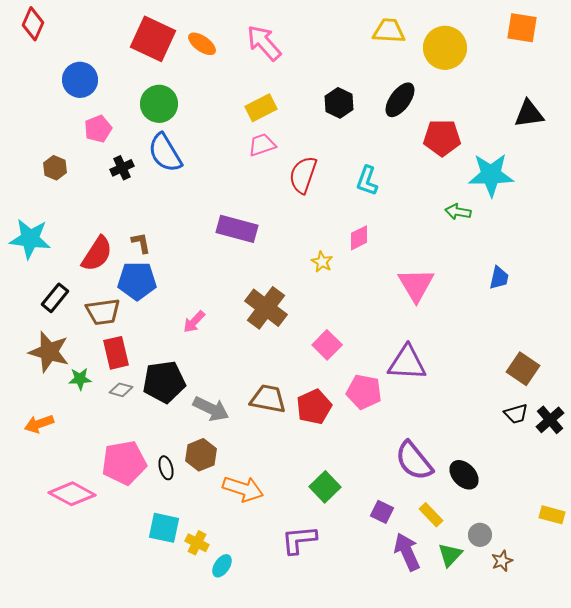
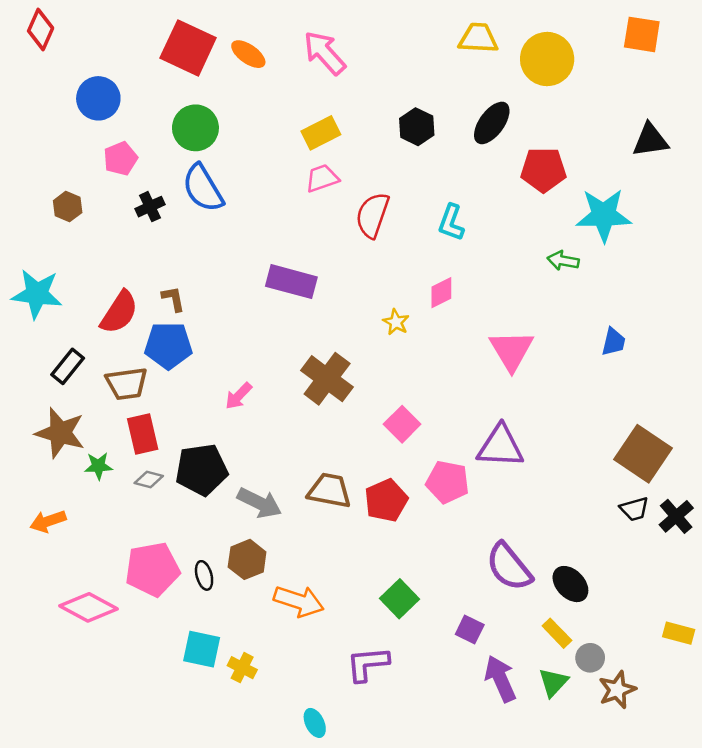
brown square: (523, 369) -> (643, 454), size x1.4
yellow rectangle: (431, 515) -> (557, 633), moved
brown star: (502, 561) -> (617, 690), size x1.4
cyan ellipse: (222, 566) -> (315, 723), moved, turned -60

